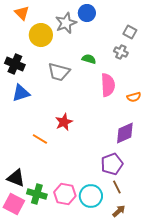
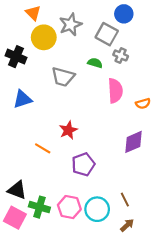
orange triangle: (22, 13) -> (33, 13), moved
blue circle: (87, 13) -> (124, 14), moved
gray square: (130, 32) -> (107, 34), moved, size x1.5
gray cross: (121, 52) -> (121, 55), moved
black cross: (15, 64) -> (16, 57), moved
purple pentagon: (112, 164) -> (83, 164), moved

